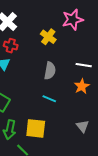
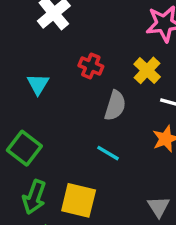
yellow cross: (48, 37) -> (147, 70), moved
red cross: (11, 46) -> (91, 66), moved

